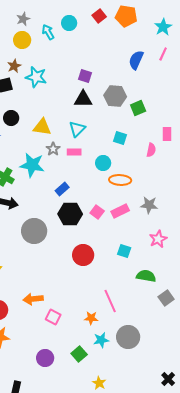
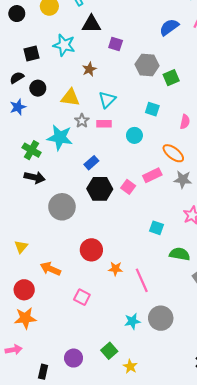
blue semicircle: (136, 60) -> (169, 27), turned 30
brown star: (14, 66) -> (89, 69), moved
black triangle: (83, 99) -> (91, 24), moved
orange ellipse: (120, 180) -> (173, 153), moved, turned 35
pink rectangle: (120, 211) -> (152, 175), moved
red circle: (83, 255) -> (91, 250), moved
orange arrow: (33, 299) -> (50, 269), moved, turned 30
orange star: (91, 318) -> (116, 269), moved
green square: (79, 354) -> (109, 351), moved
purple circle: (45, 358) -> (74, 358), moved

